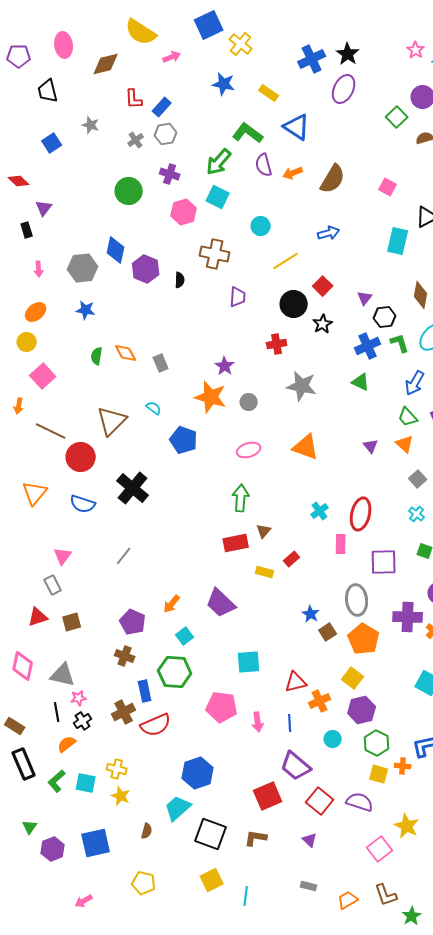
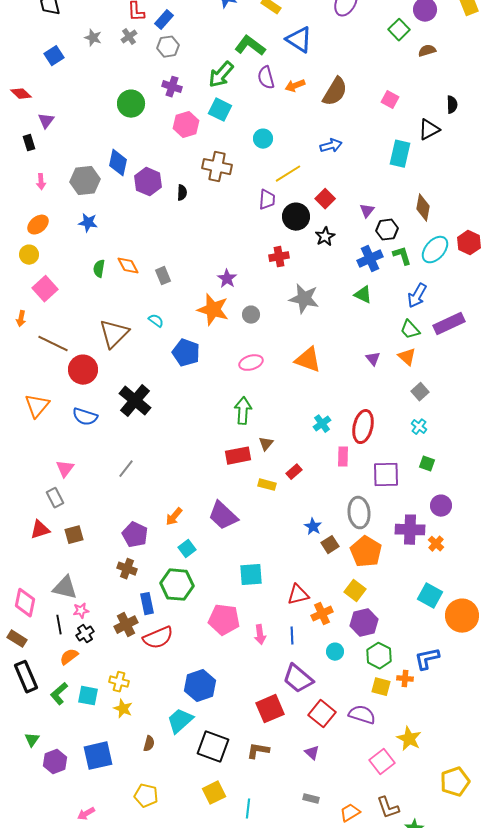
gray cross: (136, 140) -> (129, 37), moved
purple trapezoid: (238, 297) -> (267, 200), moved
pink diamond: (23, 666) -> (25, 603), moved

